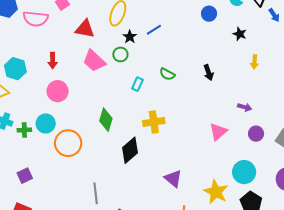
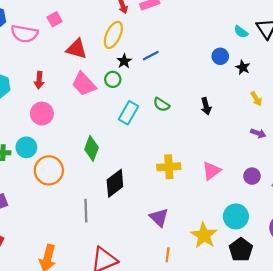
blue circle: (209, 14) -> (220, 56), moved
yellow arrow: (254, 62) -> (256, 99), turned -40
cyan rectangle: (137, 84) -> (129, 113), size x1.5
purple arrow: (245, 107) -> (258, 133), moved
yellow cross: (154, 122) -> (169, 167), moved
gray line: (96, 193) -> (86, 211), moved

